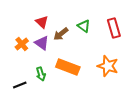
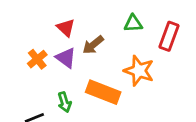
green triangle: (84, 26) -> (133, 23), moved, turned -40
red rectangle: (114, 28) -> (169, 36), turned 36
orange star: (108, 66) -> (139, 71), moved

